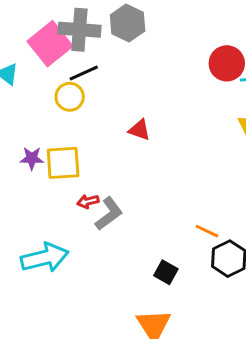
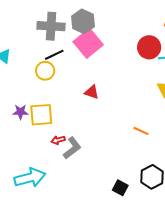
pink square: (50, 44) -> (88, 43), moved
orange line: (207, 231) -> (141, 131), moved
black square: (166, 272) -> (120, 188), moved

